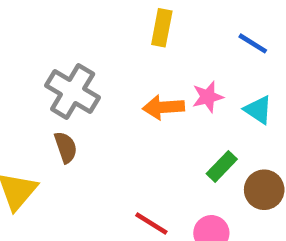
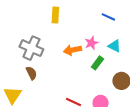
yellow rectangle: (162, 28) -> (55, 15), moved
green rectangle: (222, 166) -> (97, 63), moved

